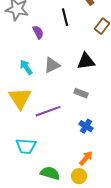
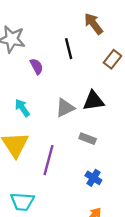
gray triangle: (52, 65) -> (65, 108), moved
purple line: (48, 111) -> (48, 160), turned -55

